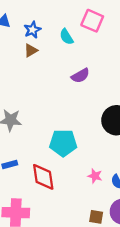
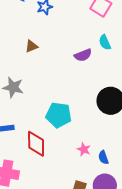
cyan semicircle: (66, 37) -> (105, 42), moved
brown triangle: (31, 50) -> (31, 46), moved

